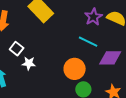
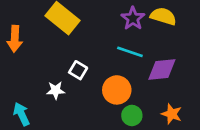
white square: (17, 49) -> (78, 70), moved

